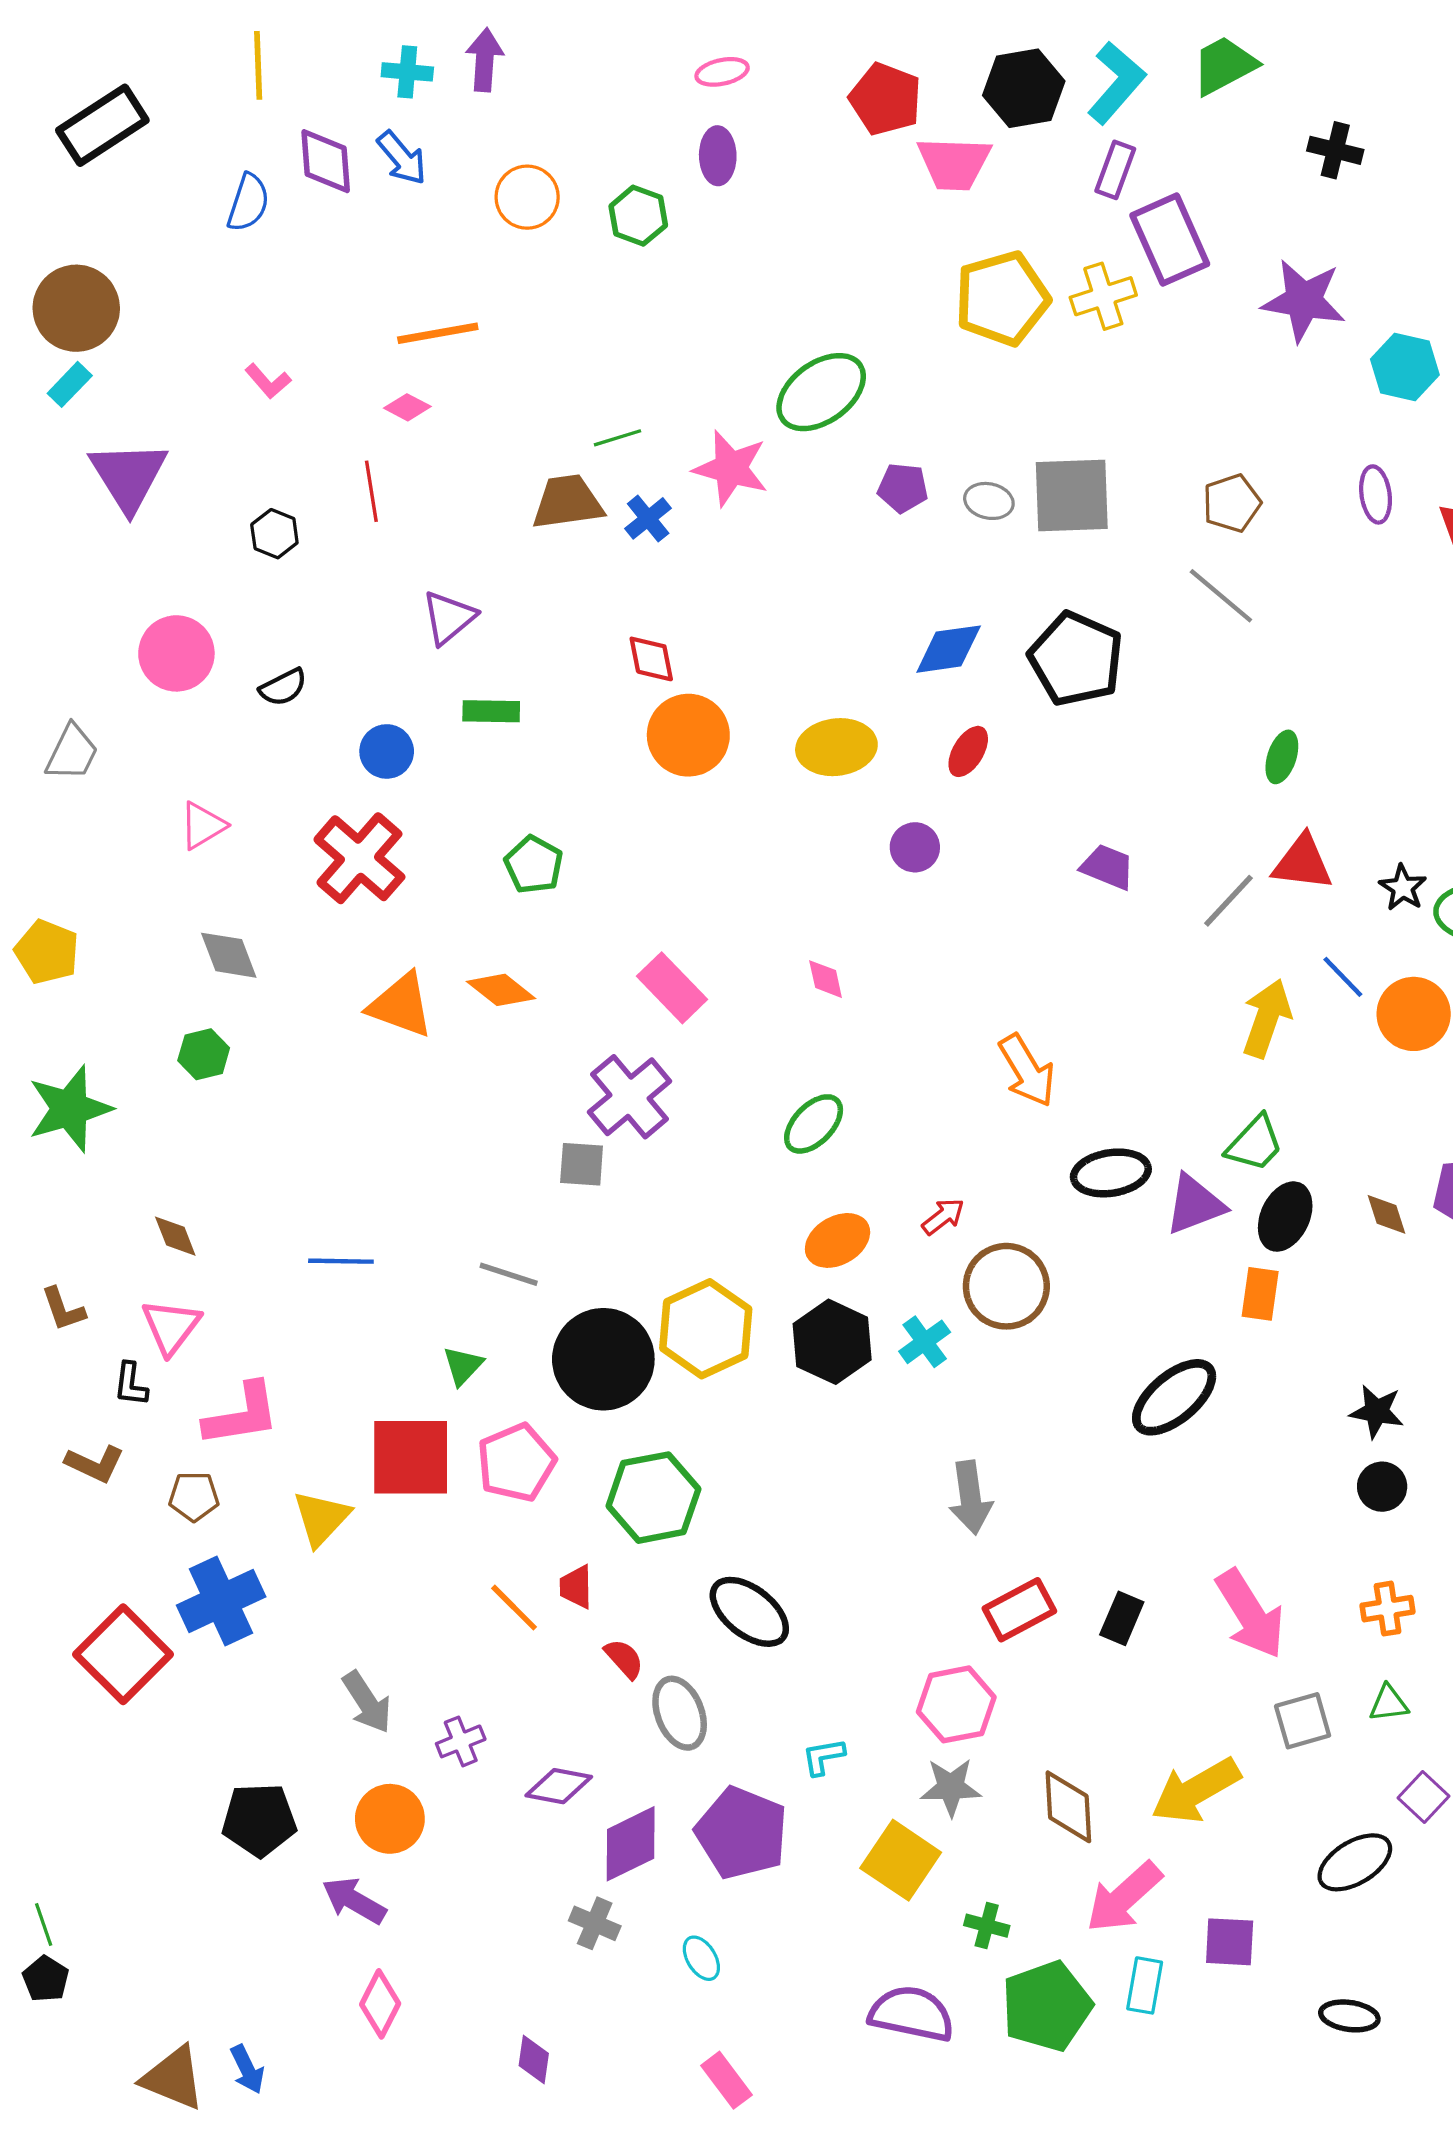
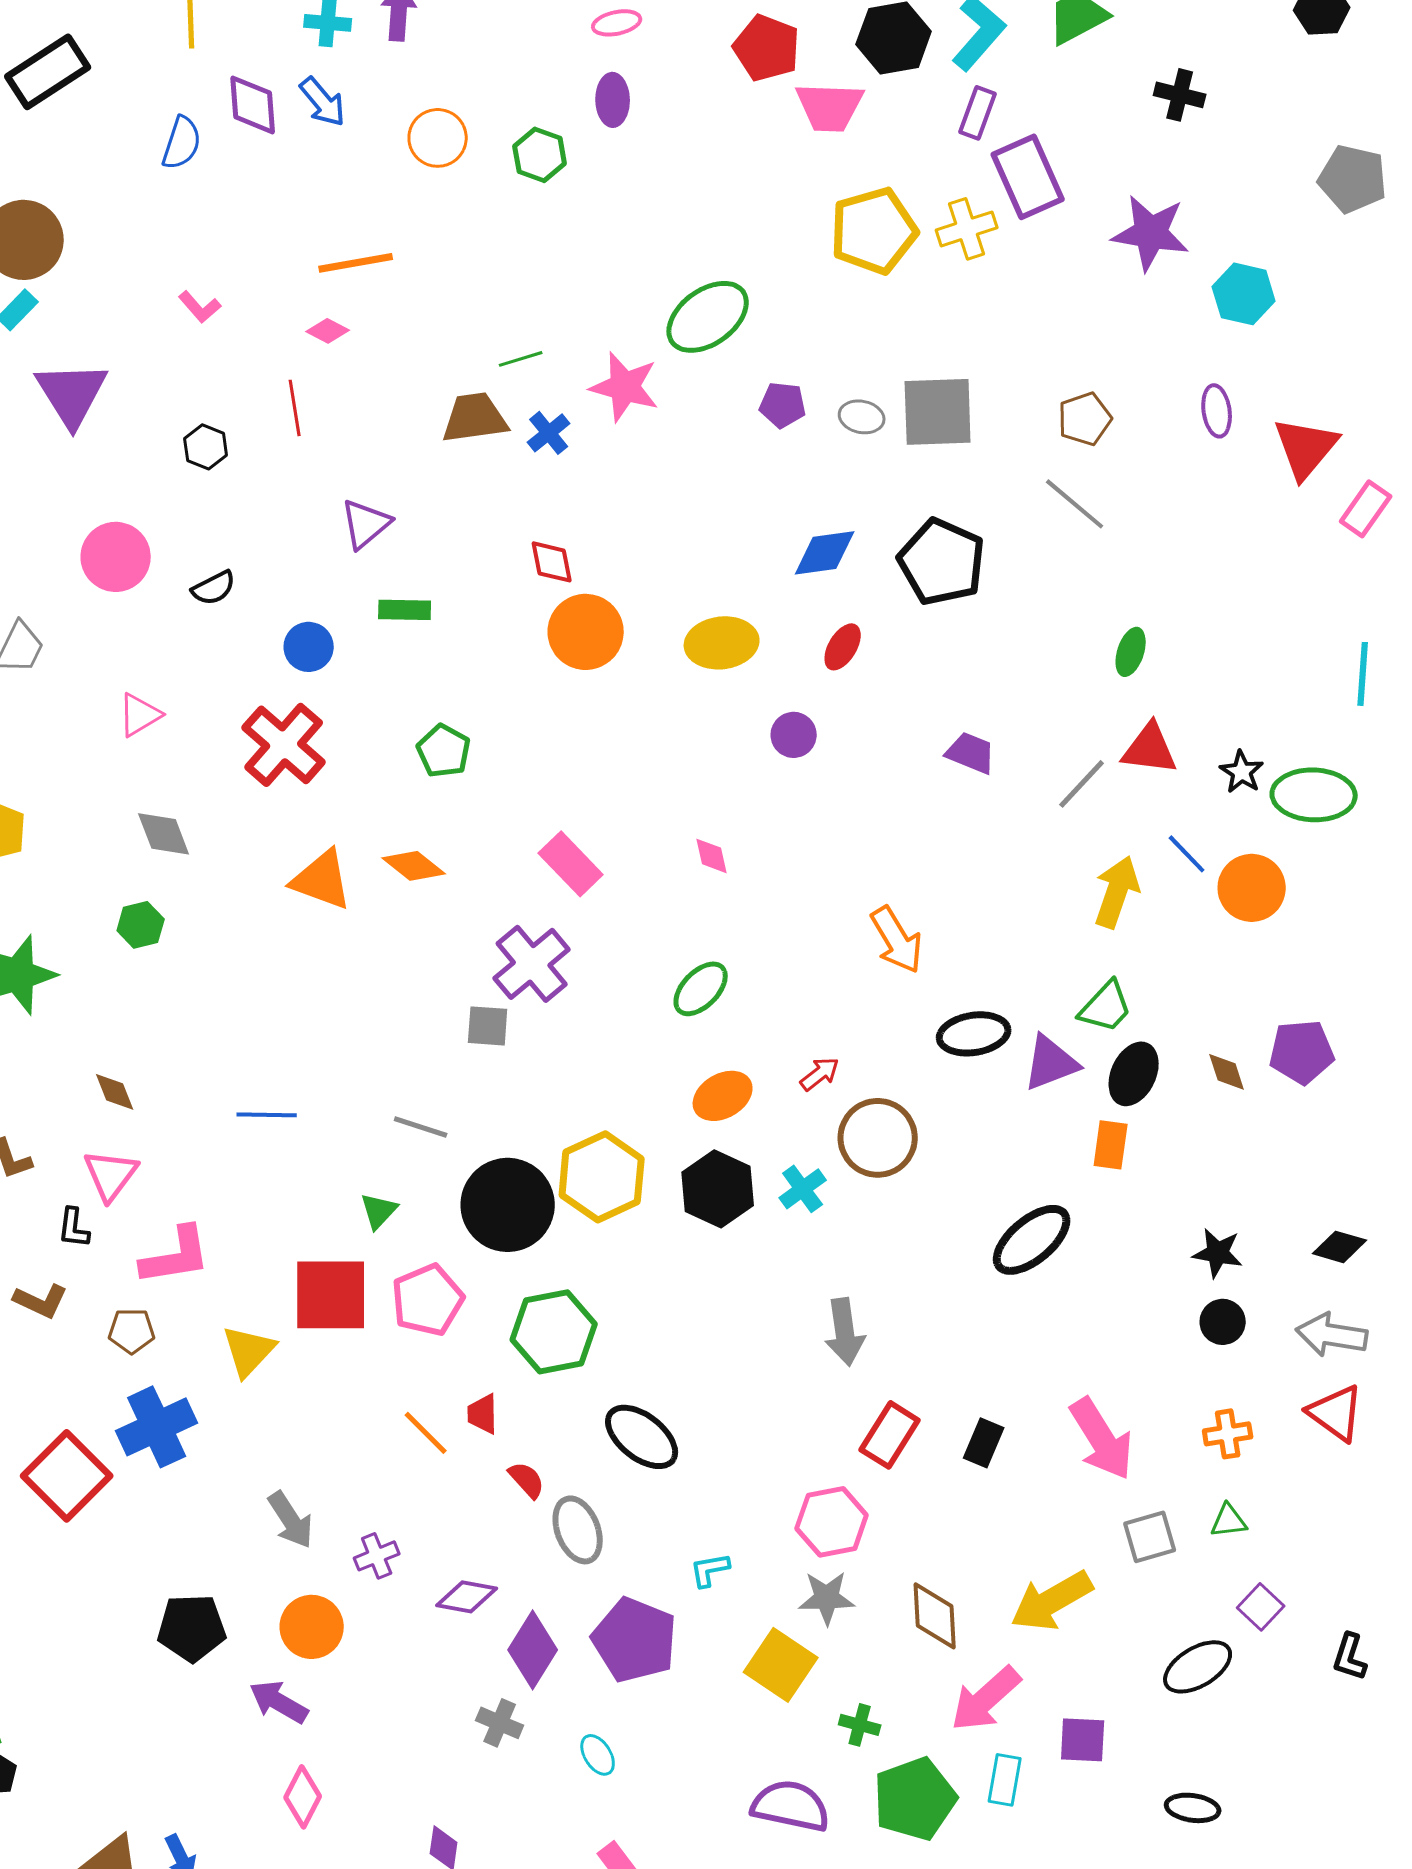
red rectangle: (1019, 1610) -> (890, 1435), turned -30
purple diamond: (631, 1844) -> (533, 1650), turned -32

